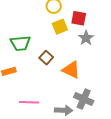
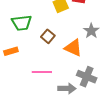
gray star: (86, 38) -> (91, 31), moved
pink line: (29, 102) -> (42, 72), moved

